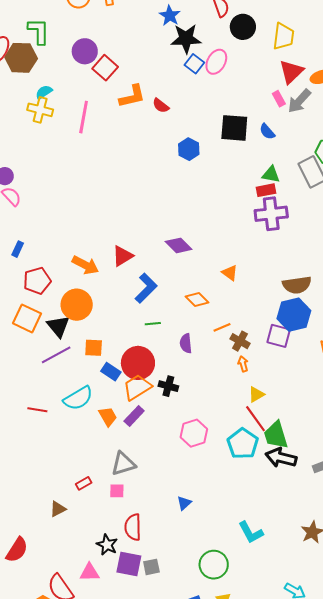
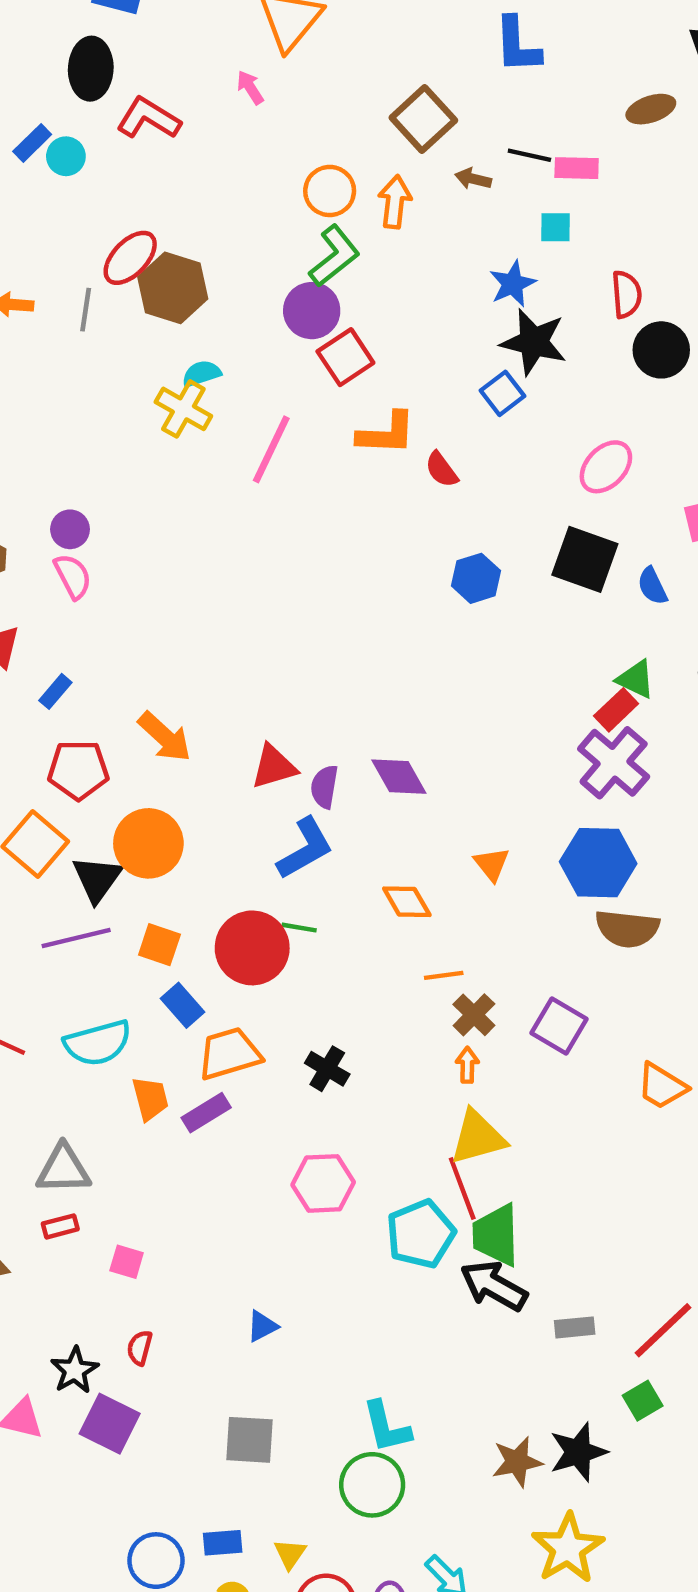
green L-shape: (39, 31) -> (334, 256), moved, turned 36
pink ellipse: (216, 62) -> (606, 467), moved
blue square: (194, 64) -> (503, 393), moved
red rectangle: (266, 190) -> (616, 710), turned -48
purple cross: (271, 214) -> (614, 763), turned 32
orange arrow: (85, 265) -> (165, 737), moved
blue hexagon: (294, 315) -> (598, 863), moved
purple semicircle: (186, 343) -> (324, 787), moved
red circle: (138, 363) -> (252, 948), moved
black cross: (168, 386) -> (327, 1069), moved
yellow triangle: (256, 394) -> (478, 1137), size x1.6
gray triangle: (123, 464) -> (63, 1169), moved
red semicircle: (133, 527) -> (140, 1348), size x0.6
green circle: (214, 565) -> (372, 1485), moved
gray square: (151, 567) -> (249, 1440), moved, size x1.4

